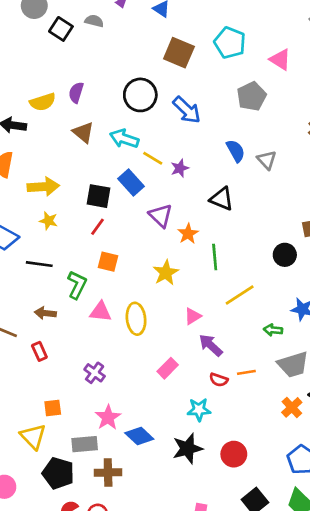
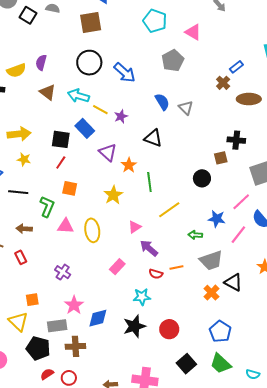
brown square: (179, 53) -> (91, 23), moved, turned -30
blue diamond: (139, 436) -> (98, 318), turned -55

